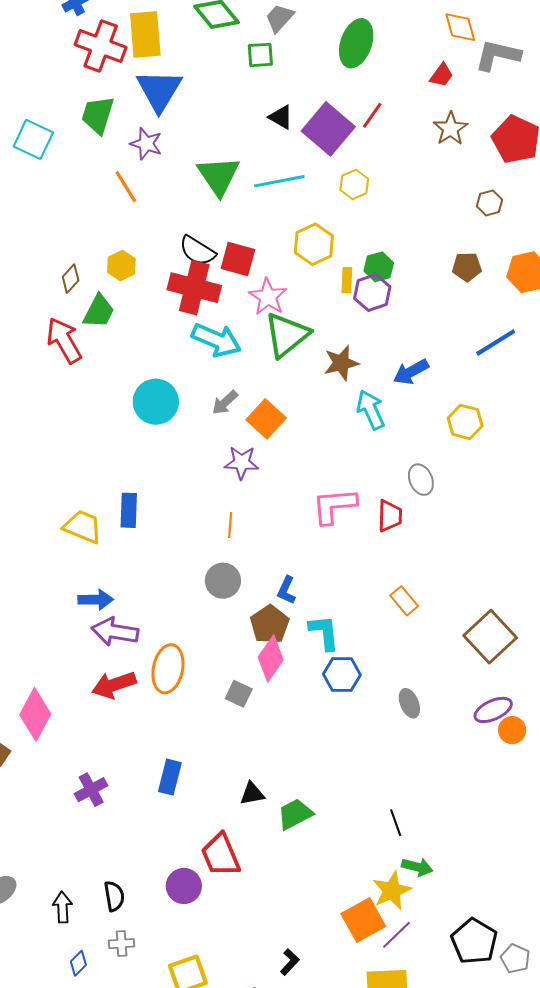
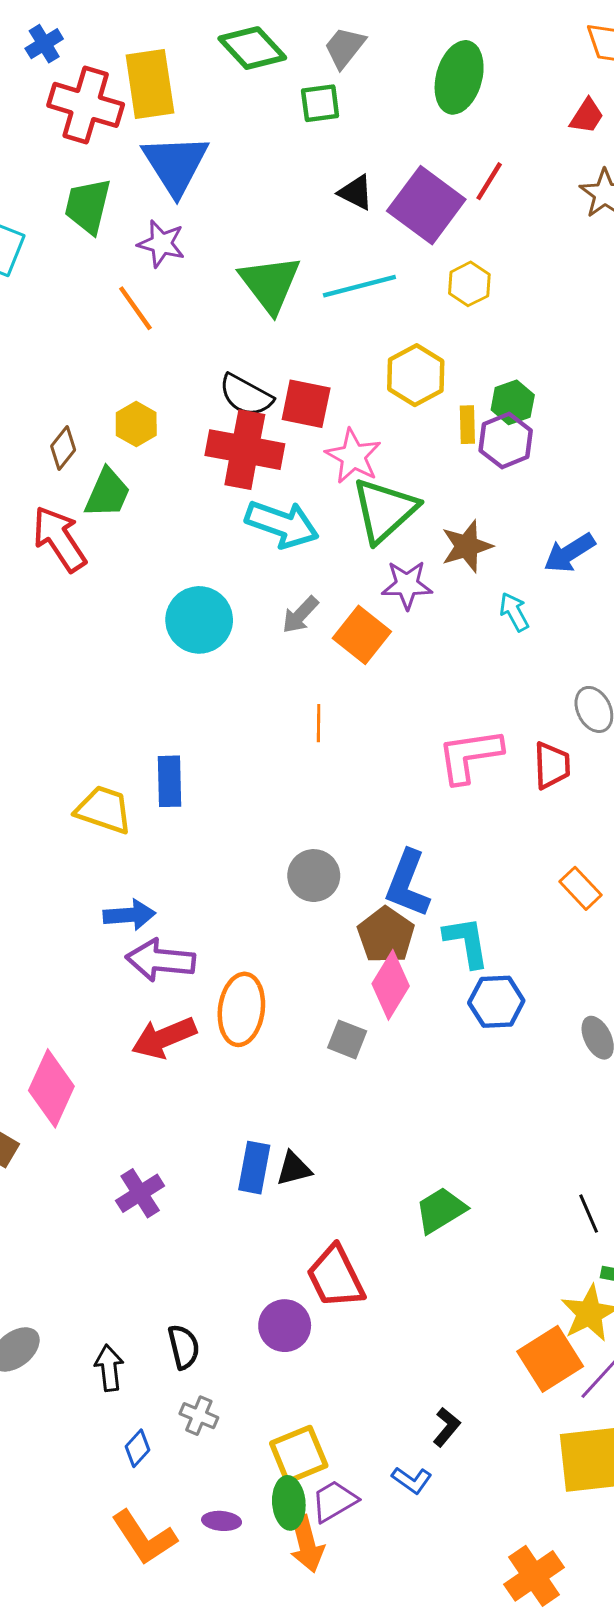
cyan arrow: (371, 410) -> (514, 612), size x0.7
purple star: (242, 463) -> (407, 585), moved
orange line: (230, 525) -> (319, 723), moved
blue L-shape: (287, 590) -> (408, 884), size x1.6
black triangle: (252, 794) -> (294, 1169), moved
gray cross: (122, 944) -> (199, 1416), turned 30

